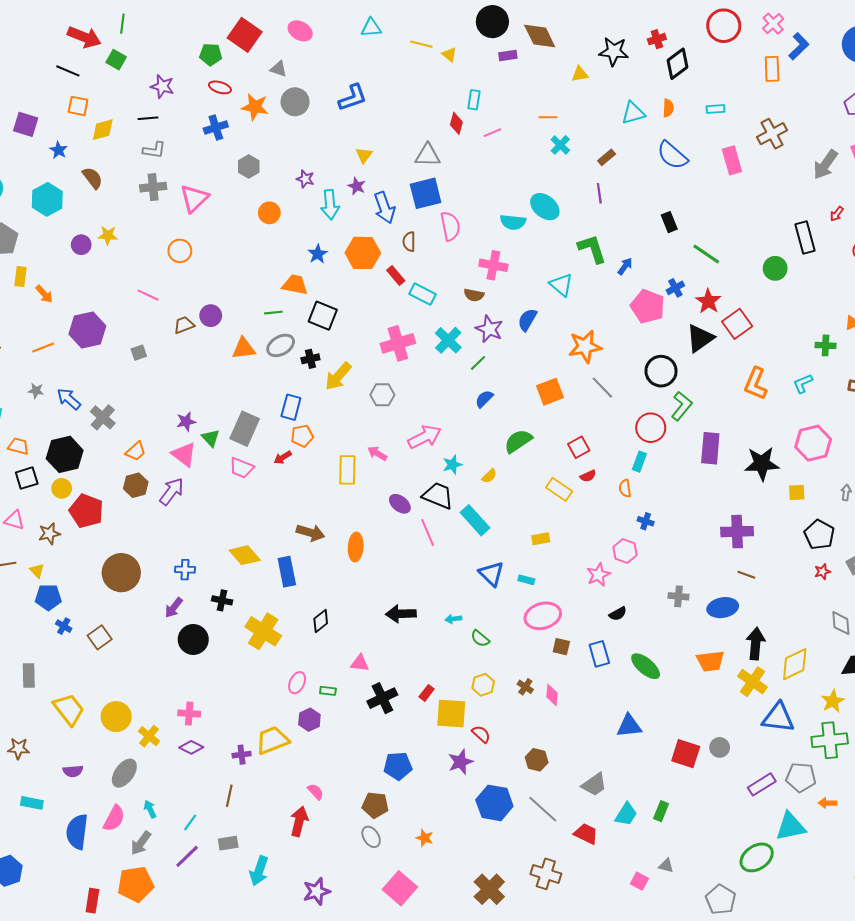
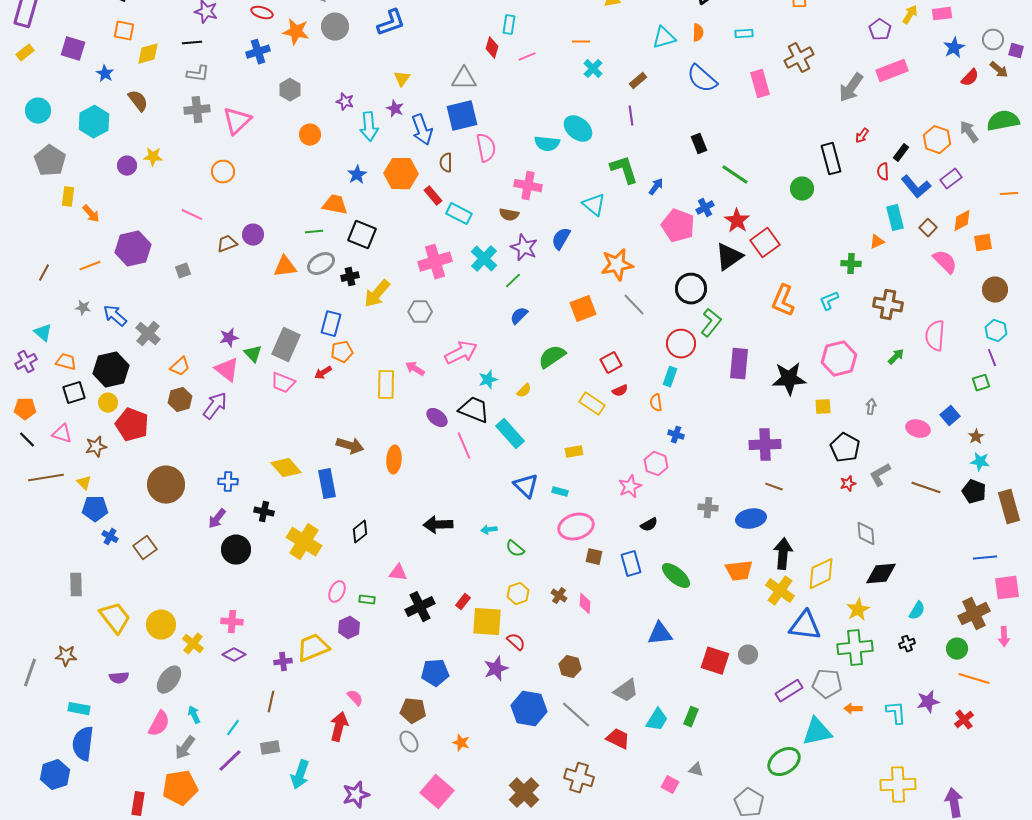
blue semicircle: (77, 832) -> (83, 744), moved

